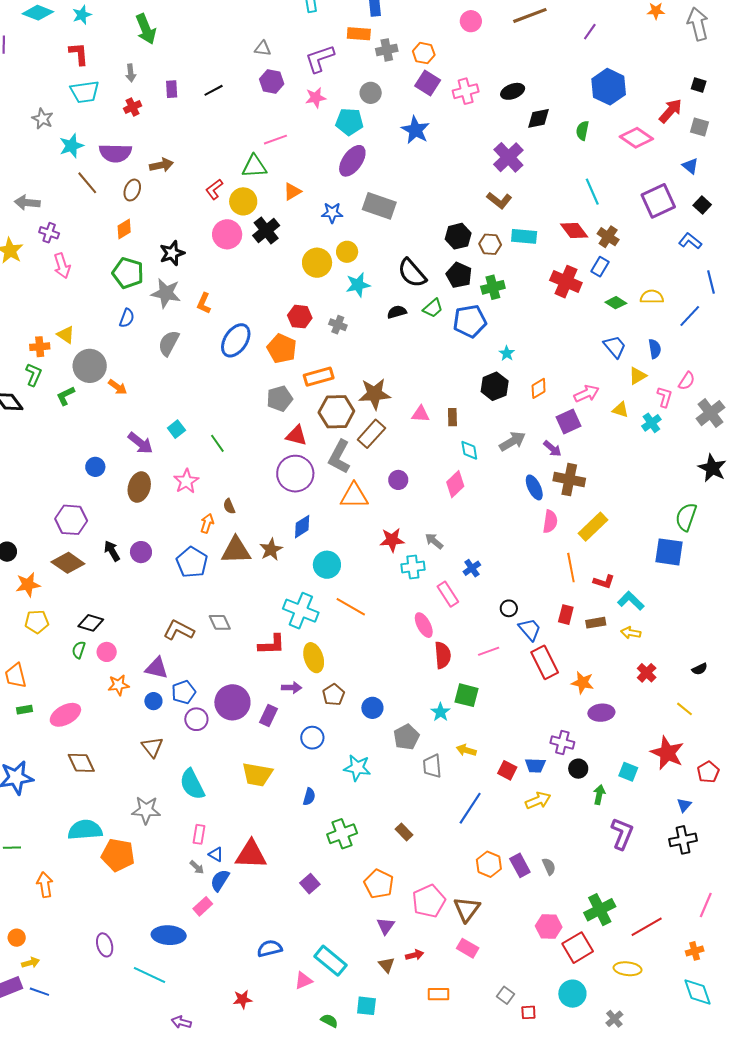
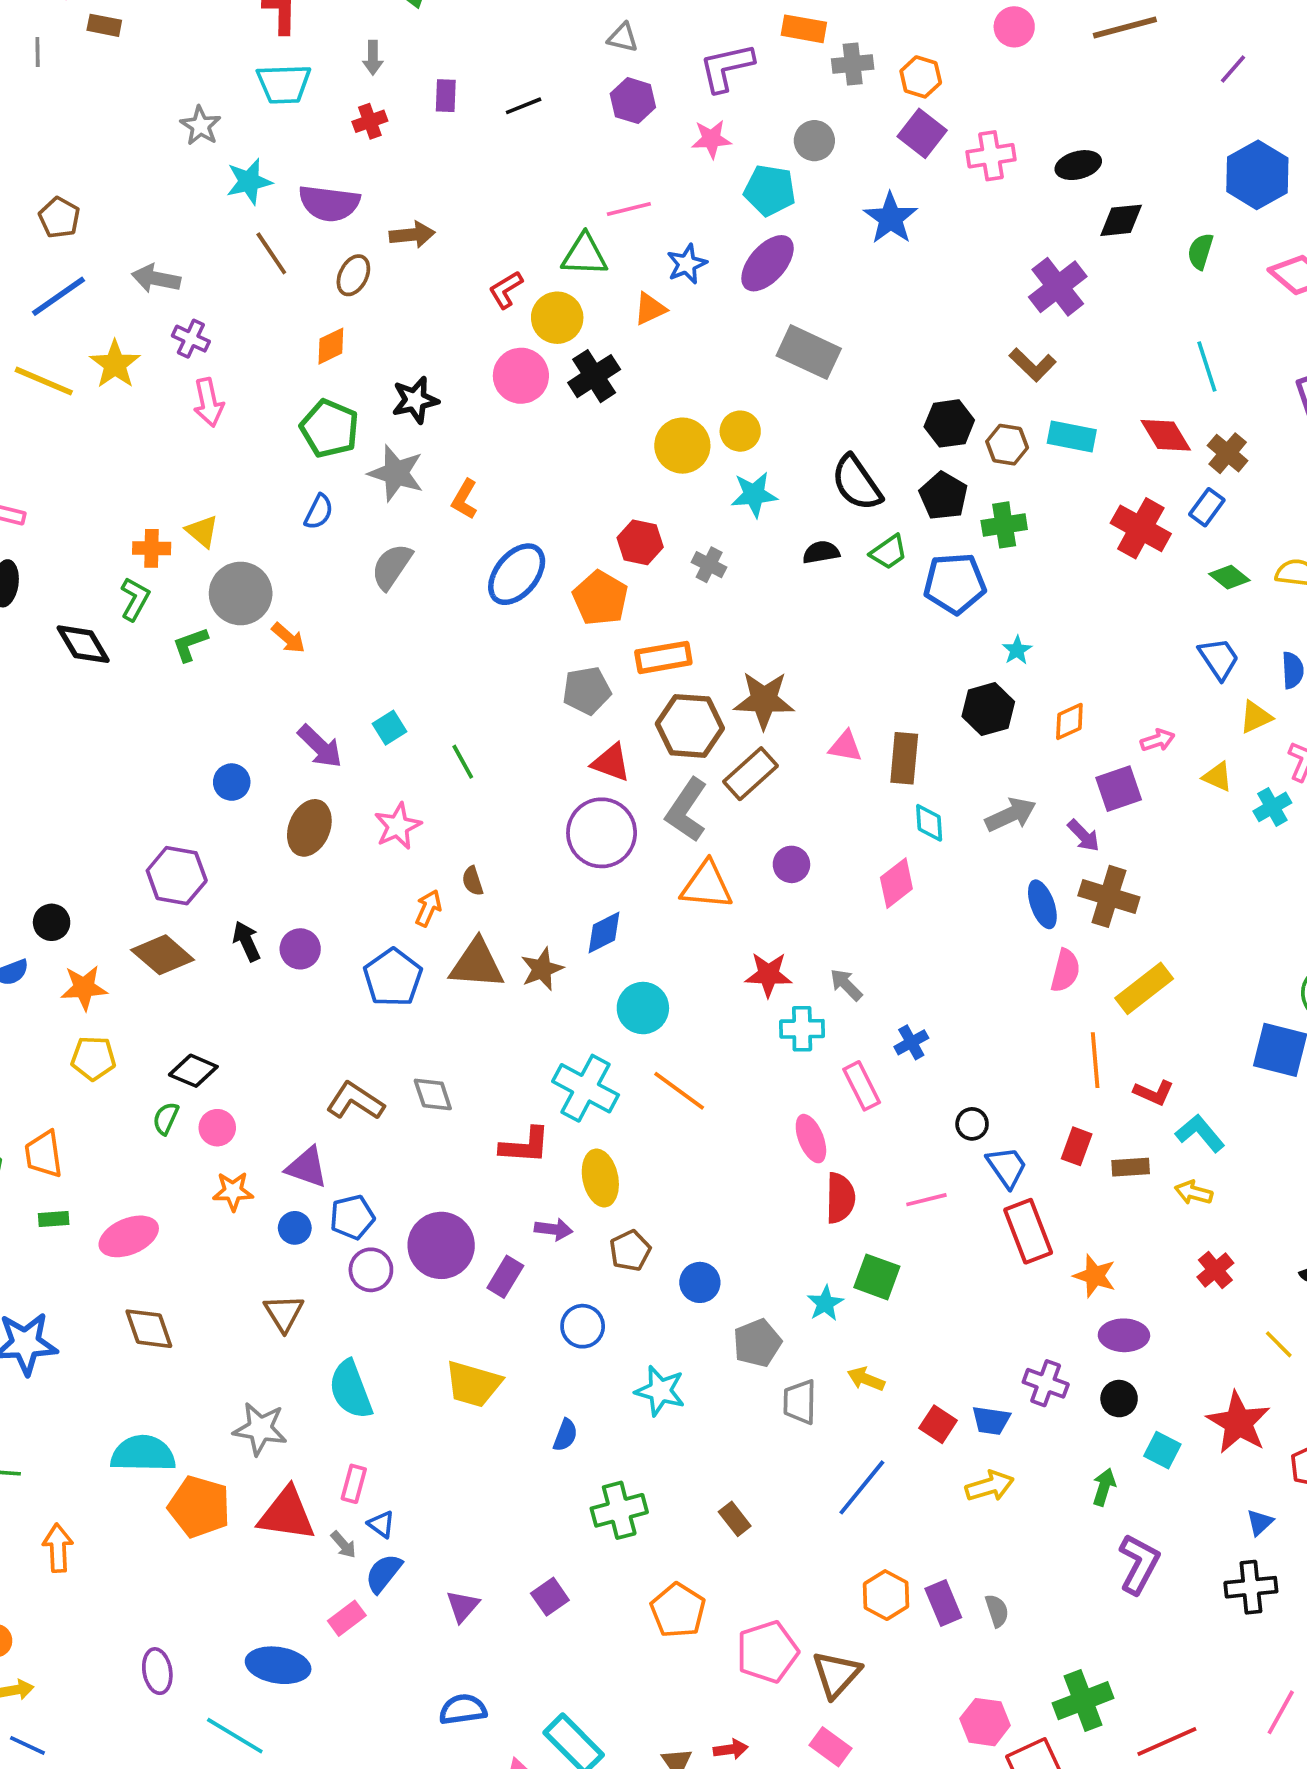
blue star: (332, 213) -> (687, 264), moved, turned -30
pink arrow: (587, 394) -> (1158, 740), size x0.7
brown rectangle: (452, 417) -> (904, 758), size x1.5
black circle: (578, 769) -> (1119, 1399), moved
red triangle: (251, 854) -> (287, 1514), moved
purple triangle: (386, 926) -> (463, 1606), moved

